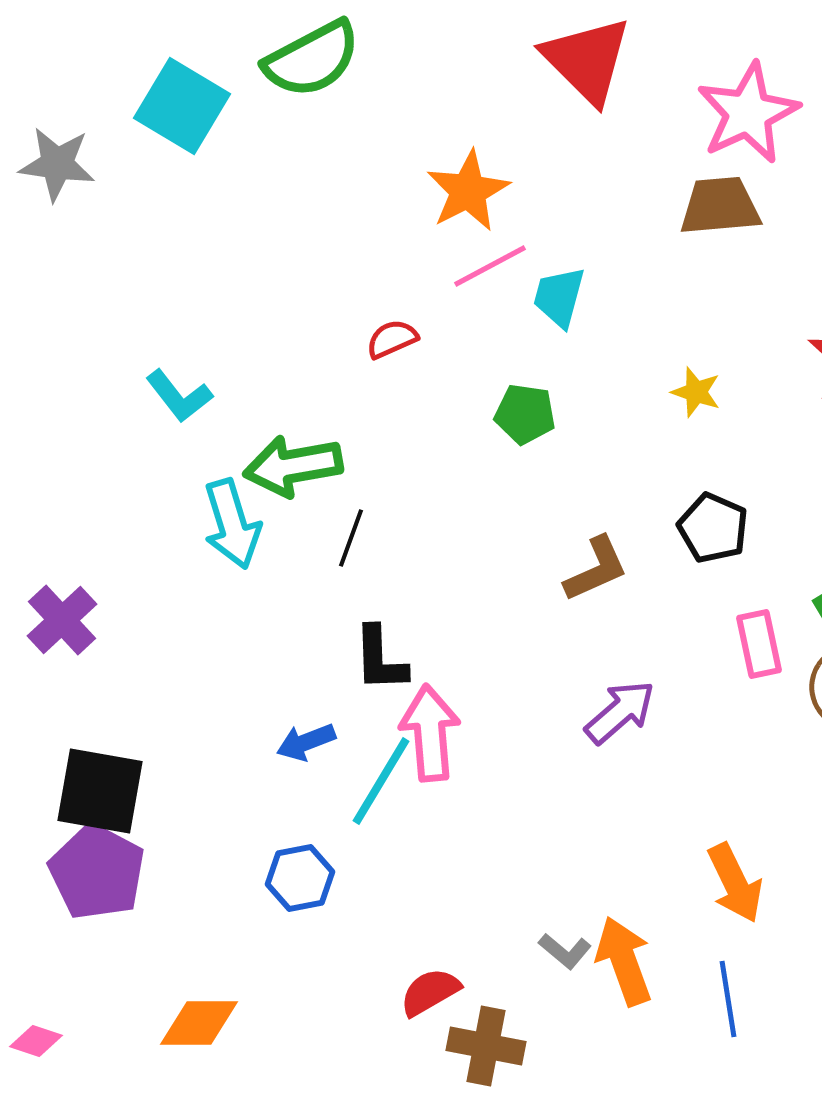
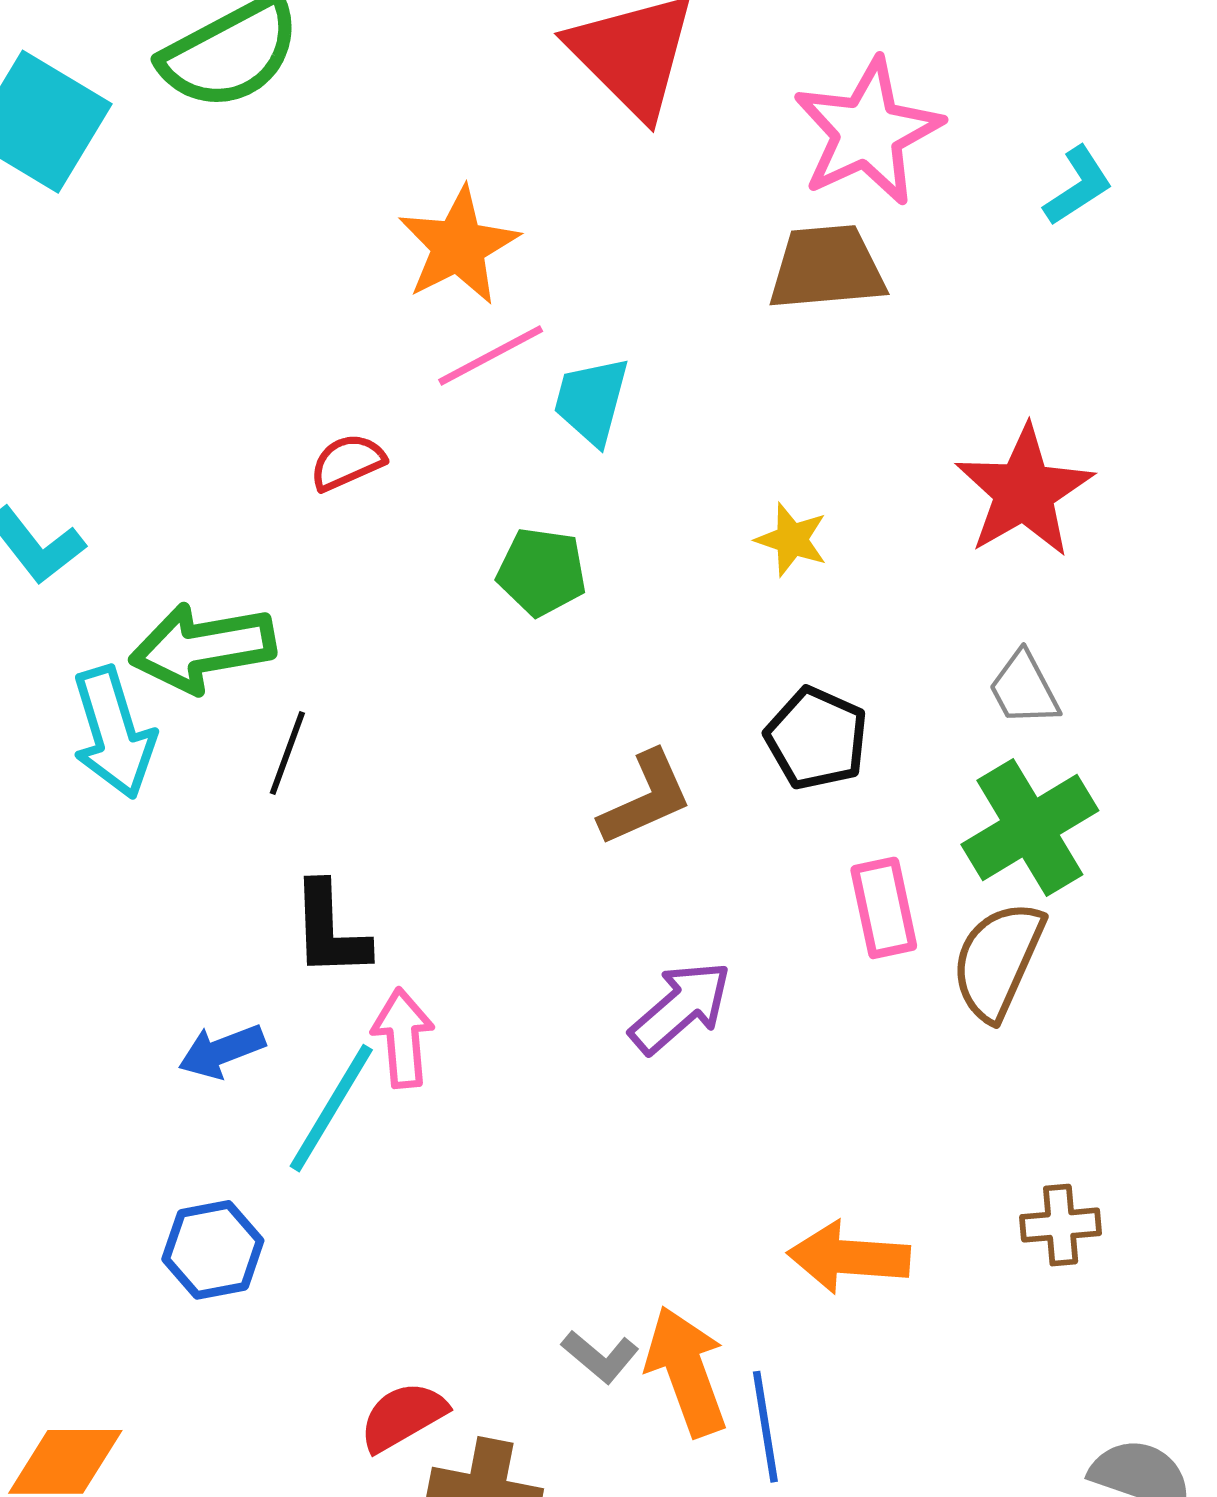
pink arrow: (430, 733) -> (403, 1038), size x0.7
orange arrow: (735, 883) -> (849, 1257), turned 120
blue line: (728, 999) -> (765, 1427), moved

